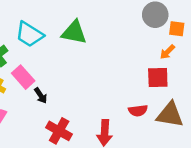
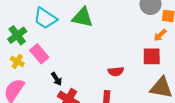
black arrow: (41, 96) -> (57, 79), moved
red semicircle: (138, 111) -> (116, 71), moved

